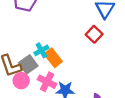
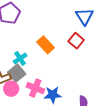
cyan cross: (41, 50) -> (20, 58), moved
orange rectangle: (53, 58) -> (46, 45), moved

